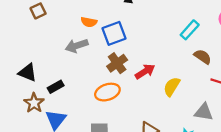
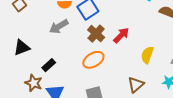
black triangle: (27, 73) -> (22, 48), moved, turned -30
yellow semicircle: (172, 87) -> (147, 55), moved

